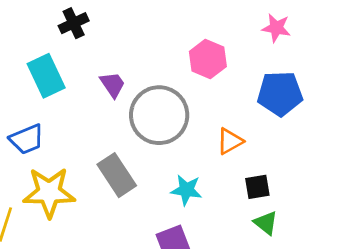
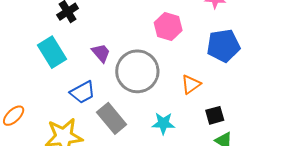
blue trapezoid: (27, 139) -> (83, 92), moved

